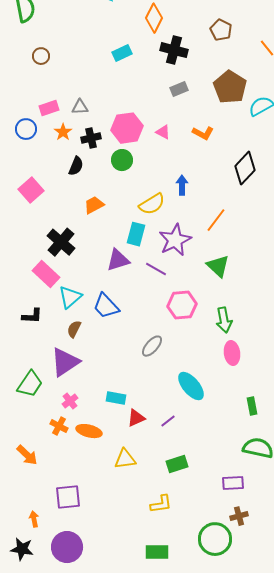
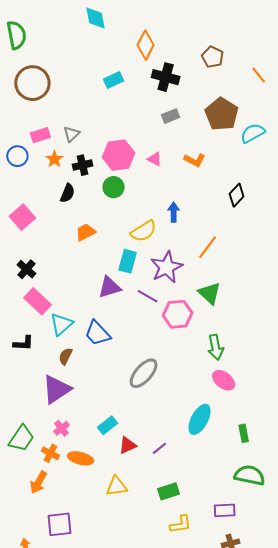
brown circle: (41, 56) -> (32, 83), size x2.0
gray triangle: (80, 107) -> (71, 134), turned -42
black diamond: (245, 168) -> (237, 195), size x0.7
black cross: (61, 242) -> (26, 269), moved, size x0.7
pink hexagon: (182, 305) -> (178, 314), moved
gray ellipse: (152, 346) -> (144, 373), size x1.4
pink ellipse: (232, 353) -> (224, 380), turned -45
green trapezoid: (30, 384) -> (21, 438), moved
cyan ellipse: (191, 386) -> (200, 419), moved, turned 68
cyan rectangle: (116, 398) -> (108, 425), turned -48
orange arrow: (27, 455) -> (38, 482), moved, turned 75
yellow L-shape: (161, 504) -> (181, 524), moved

